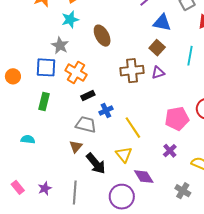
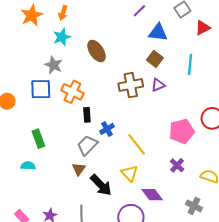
black rectangle: (88, 95) -> (87, 115), turned -64
green rectangle: (44, 101) -> (38, 139), moved, turned -30
gray trapezoid: (86, 124) -> (87, 145), turned -55

